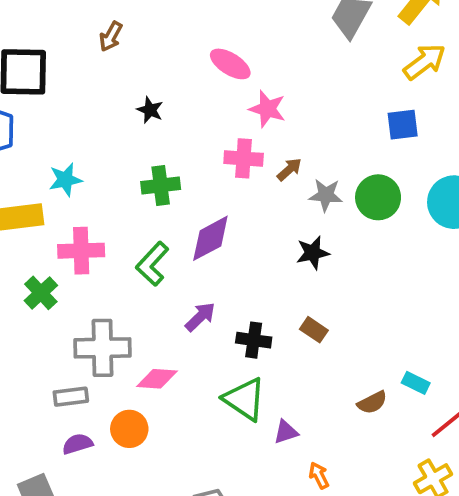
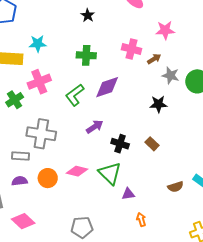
pink star: (267, 109) -> (165, 30), moved, turned -30
pink cross: (81, 251) -> (39, 82), turned -30
pink diamond: (157, 379) -> (77, 171), moved

